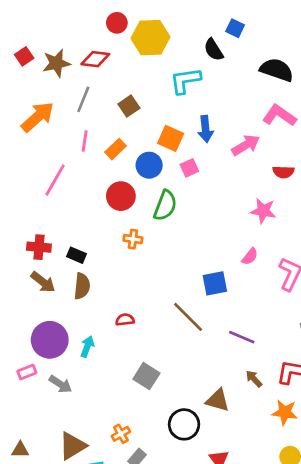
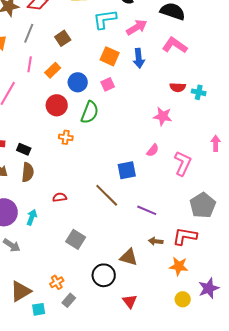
blue arrow: (205, 129) -> (139, 58), moved
orange square: (171, 138) -> (110, 56), moved
pink arrow: (246, 145) -> (137, 27), moved
brown arrow: (254, 379) -> (156, 241), turned -40

